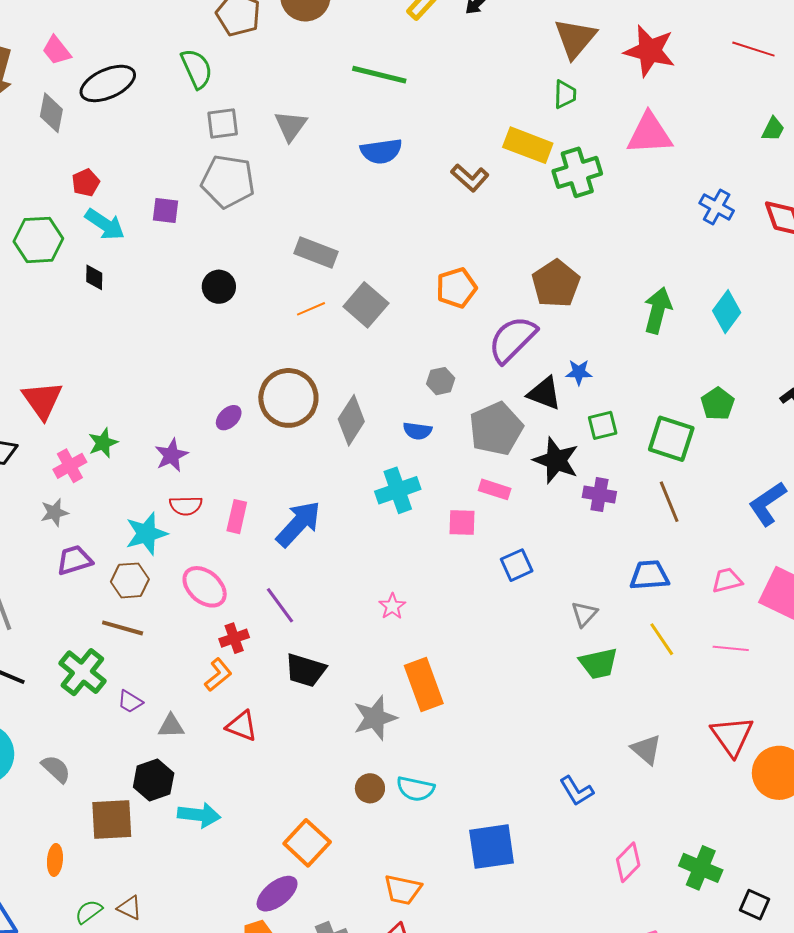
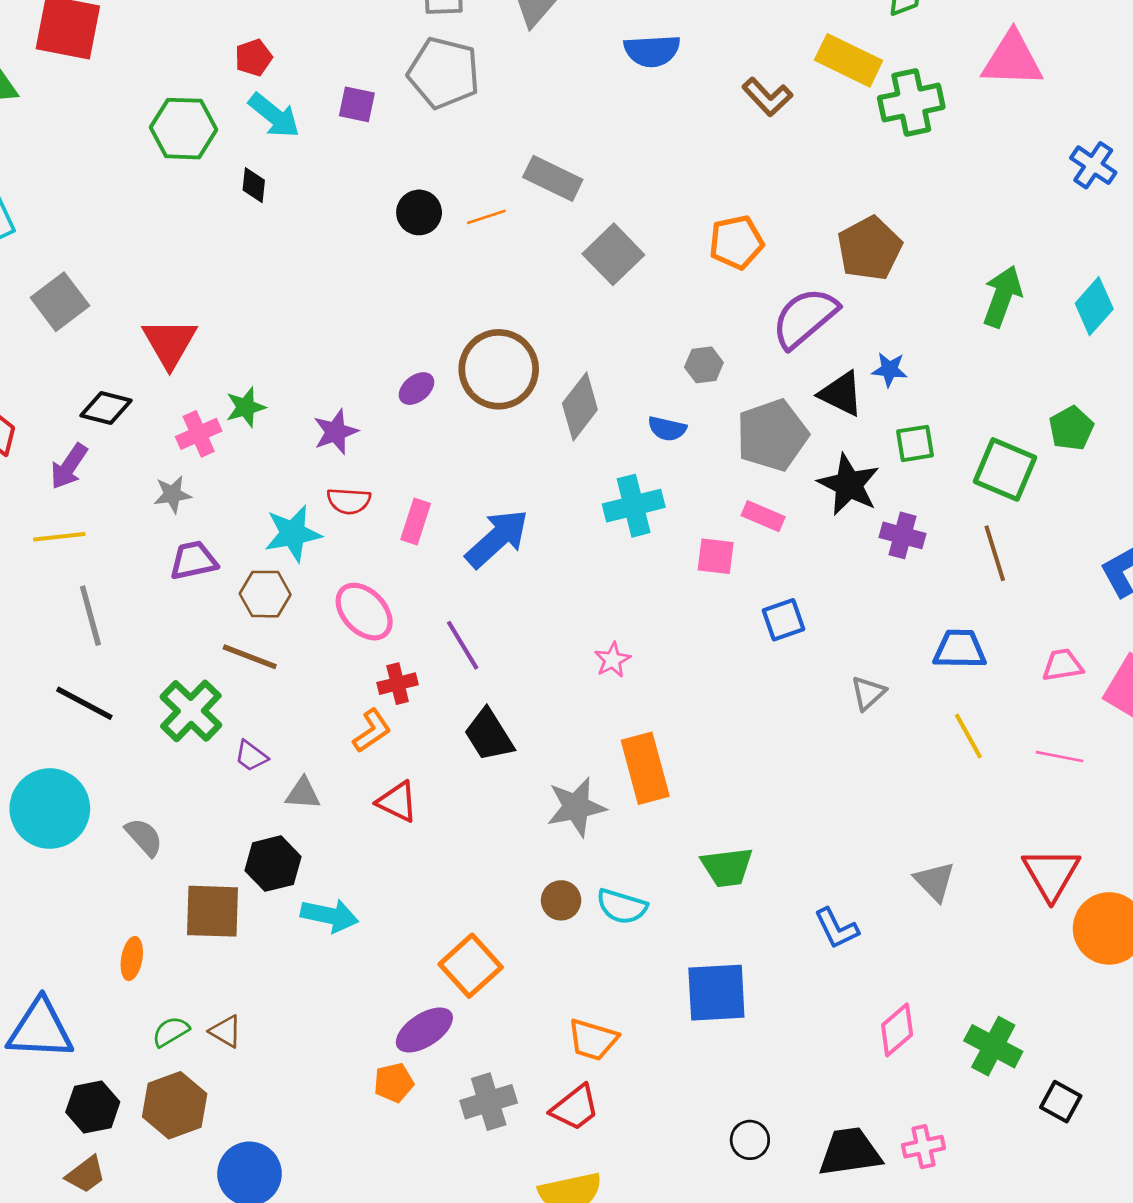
orange line: (311, 309) -> (486, 217), moved
green trapezoid: (598, 663) -> (727, 867), moved
black trapezoid: (305, 670) -> (489, 735), turned 36

